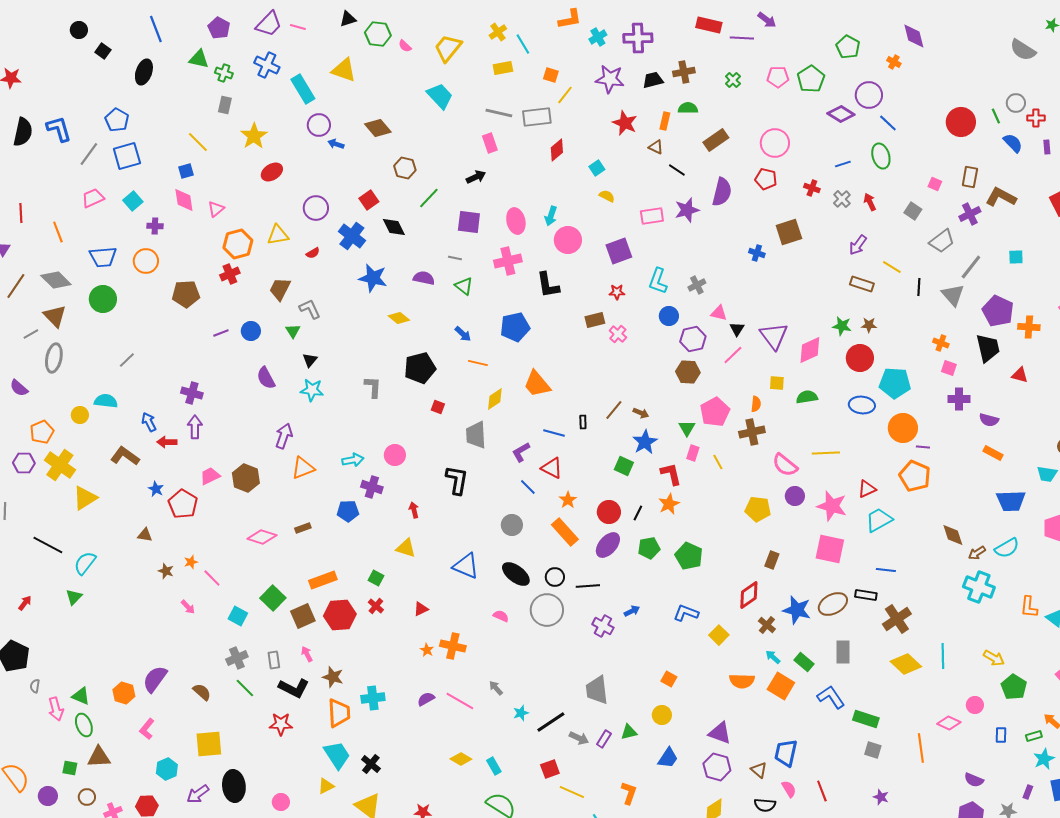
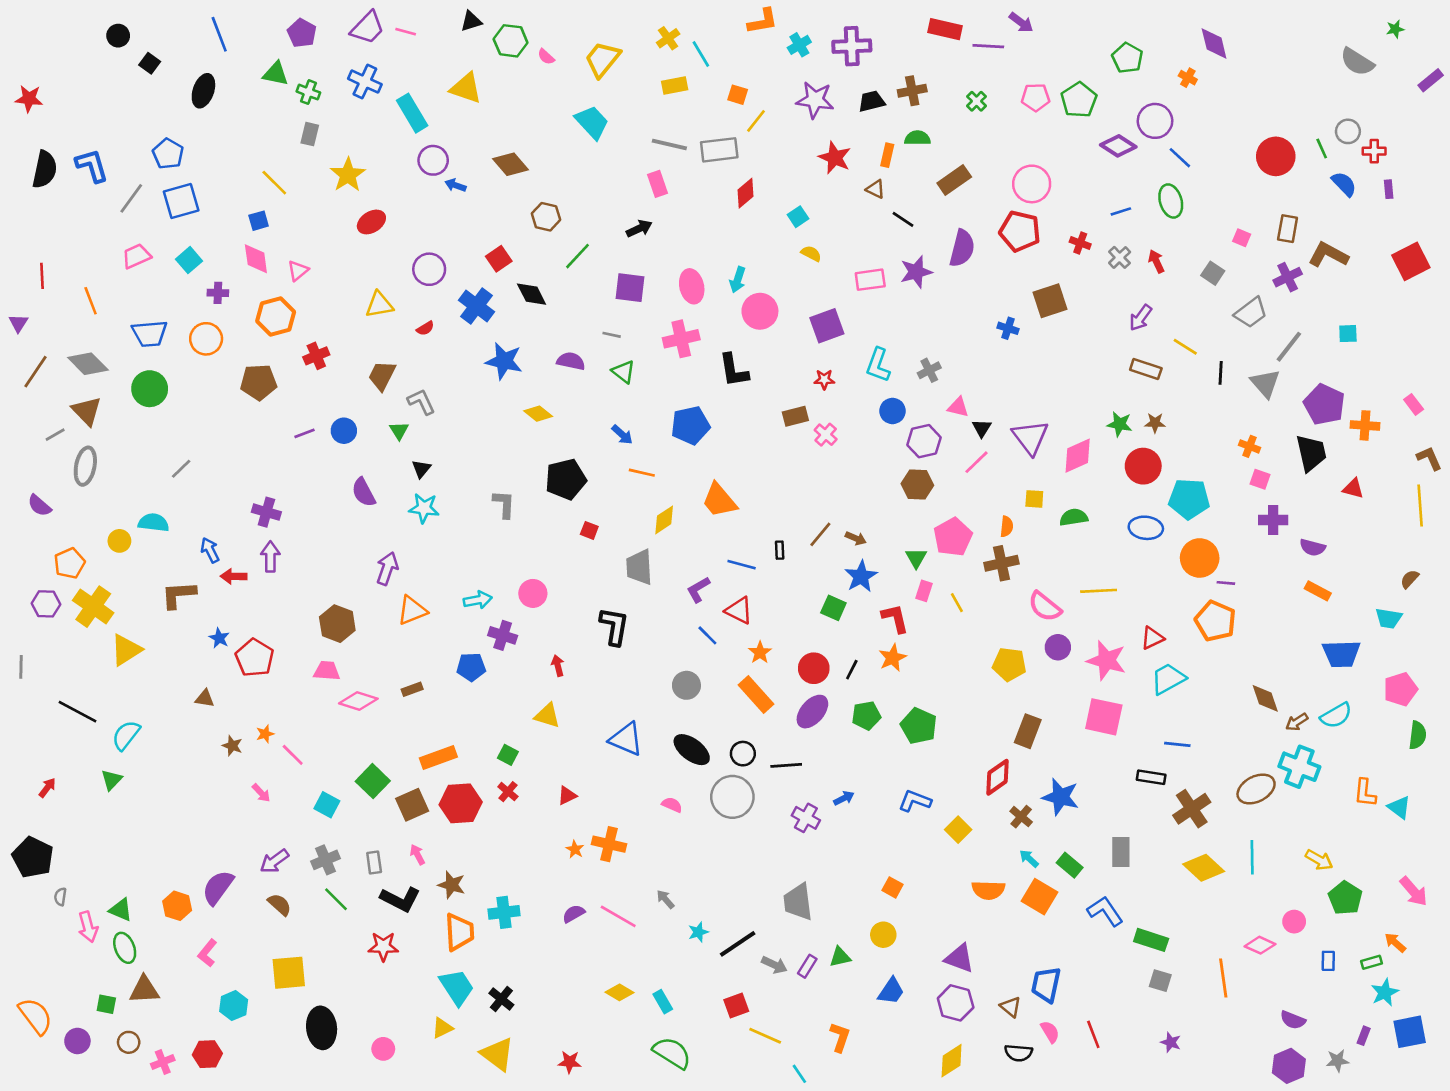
red pentagon: (766, 179) -> (1020, 231), size x1.4
orange hexagon: (238, 244) -> (276, 316), moved
brown L-shape: (125, 456) -> (179, 595), turned -40
pink trapezoid: (210, 476) -> (327, 671), moved, turned 30
brown rectangle: (772, 560) -> (1028, 731), size x1.4
brown ellipse: (833, 604) -> (1256, 789), moved
purple arrow: (198, 794) -> (274, 861), moved

